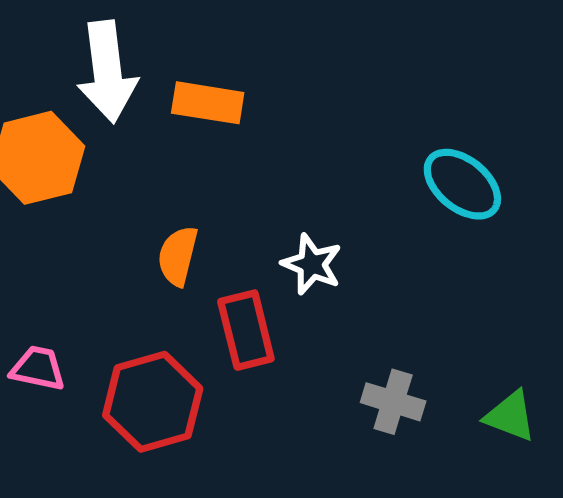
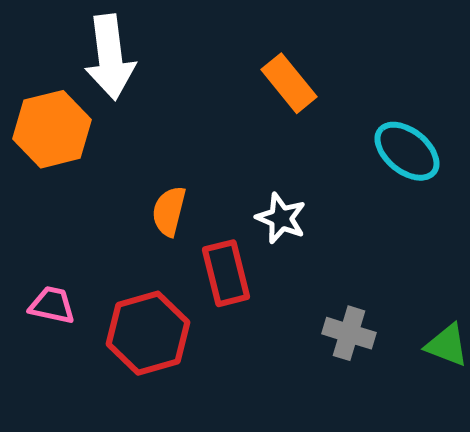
orange rectangle: (208, 103) -> (289, 83), moved, turned 42

